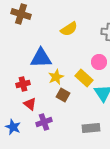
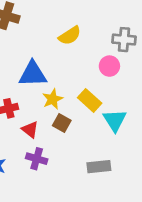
pink circle: (99, 62) -> (109, 66), moved
red triangle: (30, 104) -> (30, 130), moved
purple cross: (44, 122) -> (37, 159), turned 35

